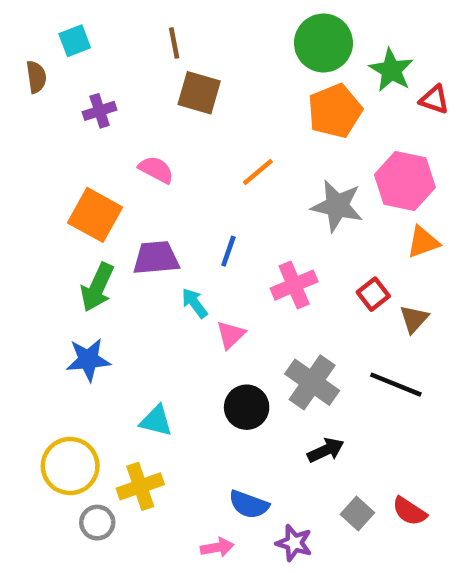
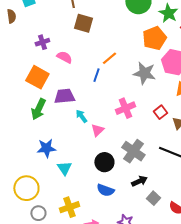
purple cross: (100, 111) -> (42, 42), moved
orange pentagon: (335, 111) -> (154, 38), moved
blue line: (228, 251) -> (96, 75), moved
blue star: (88, 360) -> (46, 148), moved
cyan triangle: (156, 421) -> (64, 168), turned 42
yellow cross: (140, 486) -> (69, 207), moved
blue semicircle: (249, 504) -> (105, 190), moved
gray square: (357, 514) -> (153, 198), moved

